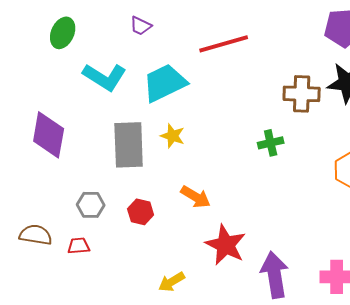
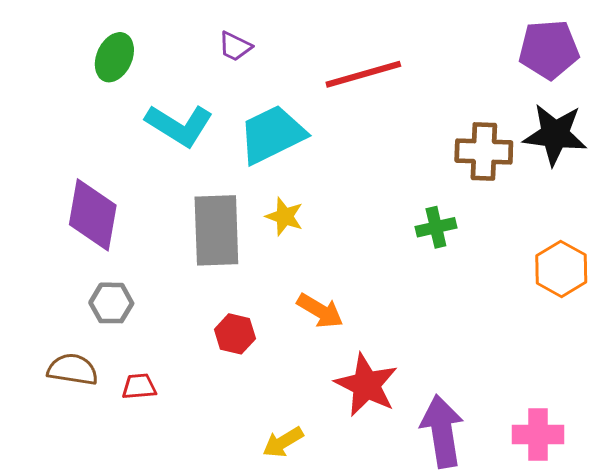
gray hexagon: (91, 205) -> (111, 303), moved

